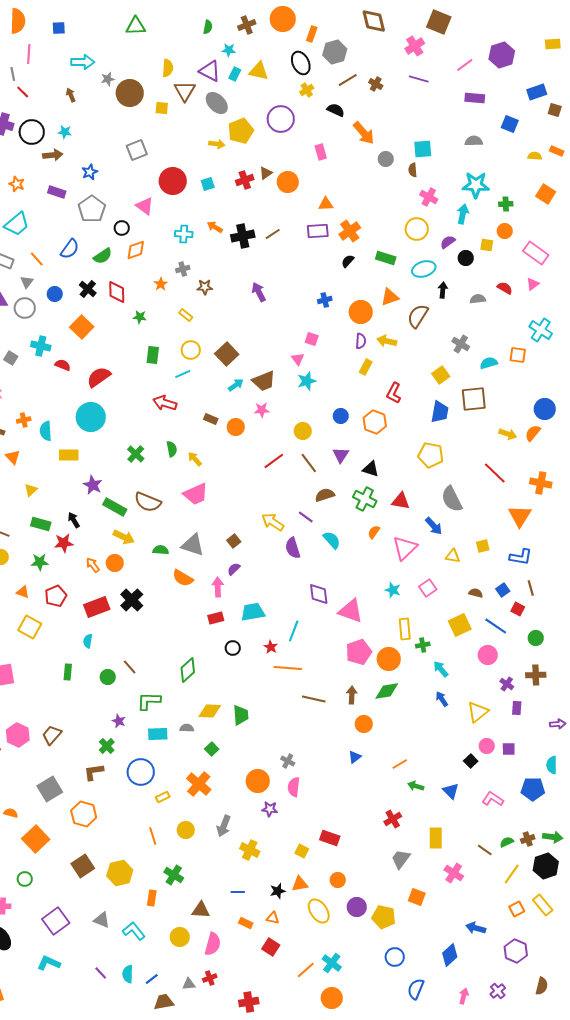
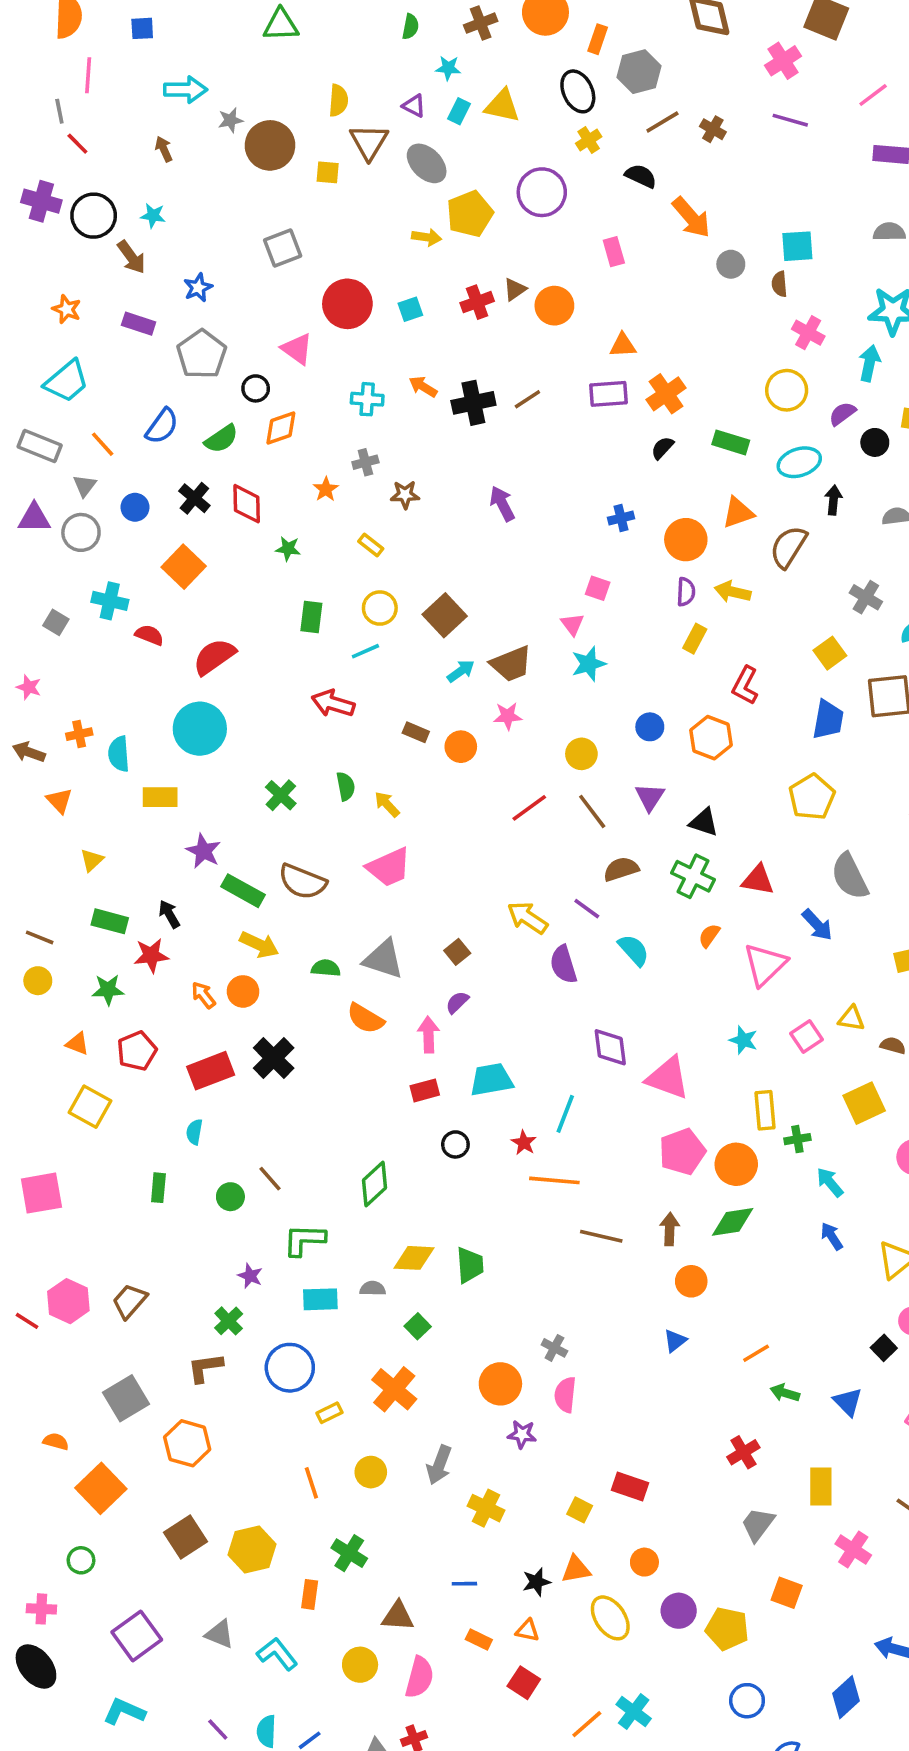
purple triangle: (210, 71) -> (414, 106), size x0.6
brown arrow: (53, 155) -> (131, 257), turned 60
yellow pentagon: (431, 455) -> (812, 797), turned 30
yellow triangle: (453, 556) -> (851, 1018), moved

